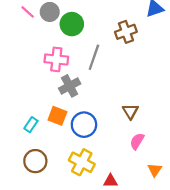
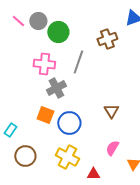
cyan rectangle: (31, 125) -> (10, 130), moved
pink semicircle: (137, 141) -> (112, 148), moved

